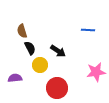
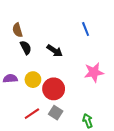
blue line: (88, 30) -> (86, 29), turned 64
yellow circle: (40, 65) -> (33, 80), moved

